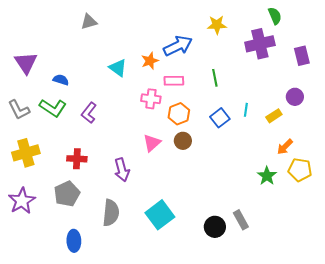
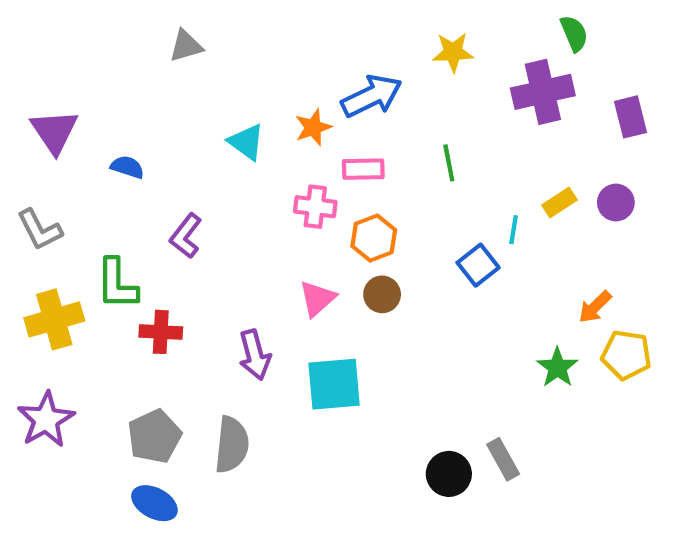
green L-shape: (53, 108) -> (117, 284), moved, turned 56
yellow rectangle: (274, 116) -> (560, 203), moved
blue square: (220, 118) -> (478, 265), moved
gray pentagon: (67, 194) -> (154, 436), moved
cyan square: (160, 215) -> (334, 384), moved, turned 32
blue ellipse: (74, 241) -> (154, 503), turned -60

